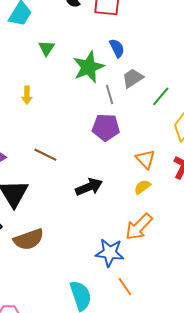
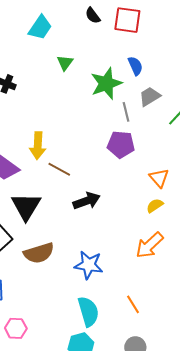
yellow arrow: (27, 95) -> (38, 146), moved, size x1.5
black arrow: (89, 187) -> (87, 201), moved
blue star: (110, 253) -> (89, 265), moved

